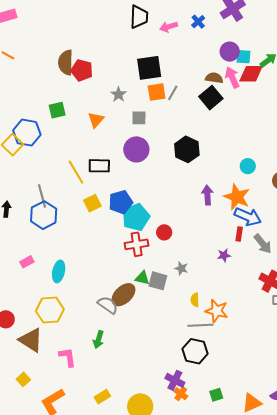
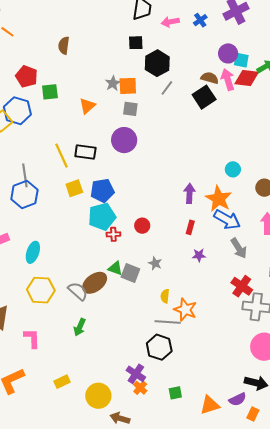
brown semicircle: (66, 62) -> (64, 45), size x0.7
black square: (149, 68) -> (136, 43), moved, size x0.6
red pentagon: (82, 70) -> (27, 76), moved
orange square: (157, 92) -> (128, 86), moved
black hexagon: (187, 149) -> (157, 63), moved
cyan pentagon: (136, 217) -> (102, 217), moved
red rectangle: (239, 234) -> (190, 227), moved
red cross: (137, 244) -> (113, 234), size x0.6
yellow hexagon: (50, 310) -> (41, 290), moved
green arrow: (98, 340) -> (80, 327), moved

